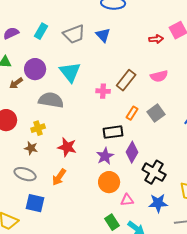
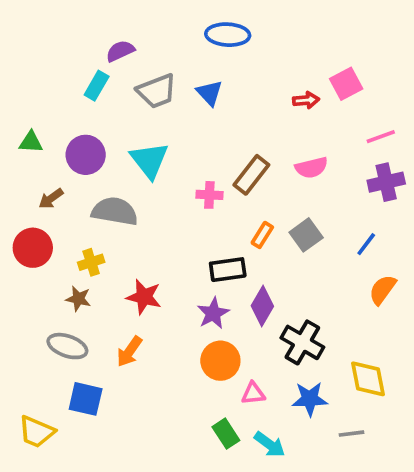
purple semicircle: (11, 33) -> (120, 51), moved
brown arrow: (16, 83) -> (51, 199), moved

